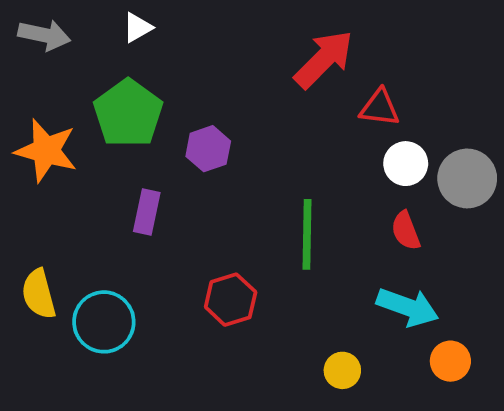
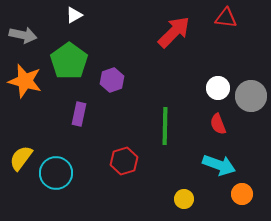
gray arrow: (44, 35) -> (23, 35), moved
red triangle: (380, 108) -> (226, 18), moved
yellow semicircle: (39, 294) -> (21, 158), turned 52

